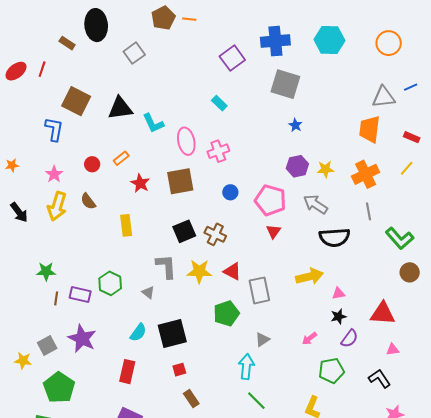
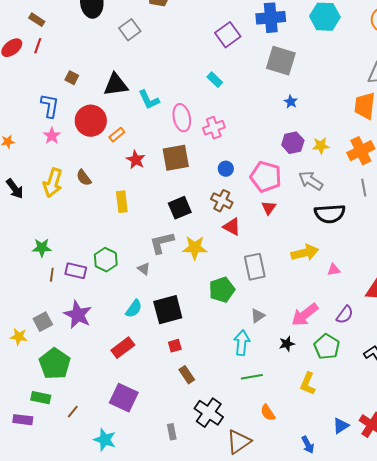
brown rectangle: (67, 43) -> (37, 20), moved
brown square: (76, 101) -> (72, 78), size x0.5
red circle: (92, 164) -> (91, 121), moved, size x2.0
pink star: (54, 174) -> (52, 136), moved
brown cross: (215, 234) -> (222, 201), moved
gray L-shape: (166, 266) -> (162, 243), turned -100
red triangle: (232, 271) -> (232, 227), moved
black star: (339, 316) -> (287, 344), moved
pink arrow: (309, 339) -> (305, 315), size x1.8
green pentagon: (331, 371) -> (327, 347), turned -30
red rectangle: (127, 372) -> (123, 348), turned 40
green line: (256, 401) -> (252, 377), turned -55

